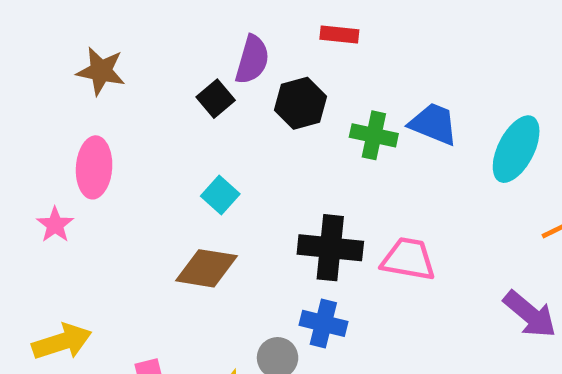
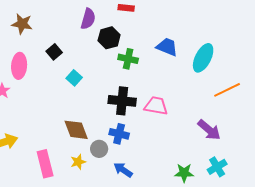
black square: (216, 99) -> (54, 52), moved
green cross: (374, 135) -> (128, 59), moved
brown diamond: (206, 268) -> (76, 130), moved, turned 60

